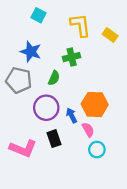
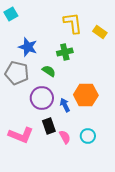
cyan square: (39, 15) -> (11, 14), moved, turned 32
green semicircle: (54, 78) -> (49, 71), turned -80
pink semicircle: (88, 130) -> (65, 137), moved

